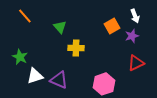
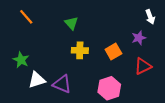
white arrow: (135, 16) -> (150, 17), moved
orange square: (112, 26) -> (113, 51), moved
green triangle: (60, 27) -> (71, 23), moved

